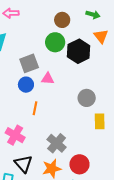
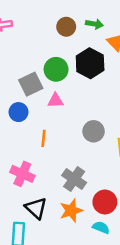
green arrow: (93, 15) -> (94, 24), moved
green circle: (55, 42) -> (56, 69), moved
blue circle: (26, 85) -> (18, 112), moved
gray circle: (87, 98) -> (94, 131), moved

